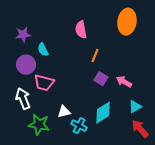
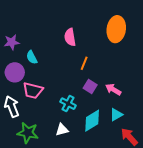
cyan triangle: (135, 107) -> (116, 115), moved
white triangle: (64, 112) -> (62, 130), moved
cyan cross: (79, 126) -> (68, 104), moved

